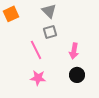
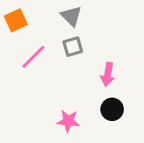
pink line: (36, 50) -> (33, 57), moved, turned 72
pink star: (38, 78) -> (68, 121), moved

